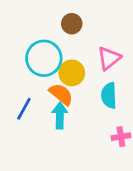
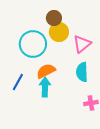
yellow circle: (72, 73) -> (59, 32), moved
orange semicircle: (61, 94) -> (46, 71), turned -66

